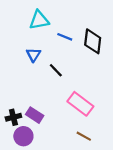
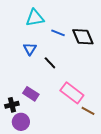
black diamond: (93, 41) -> (83, 37), turned -30
purple rectangle: (35, 115) -> (31, 94), moved
brown line: (84, 136) -> (88, 111), moved

